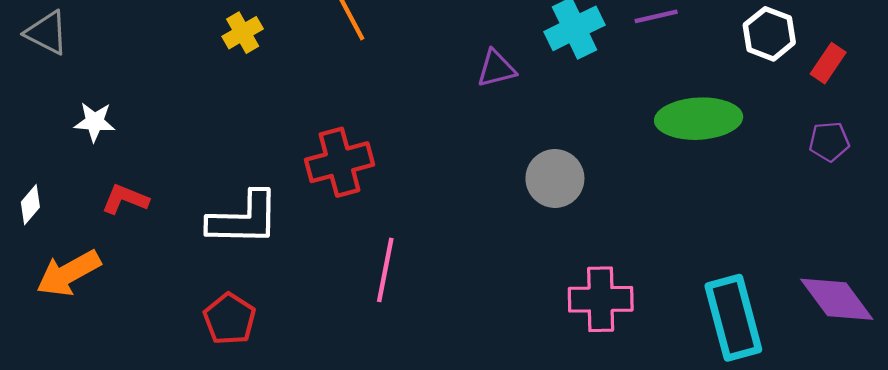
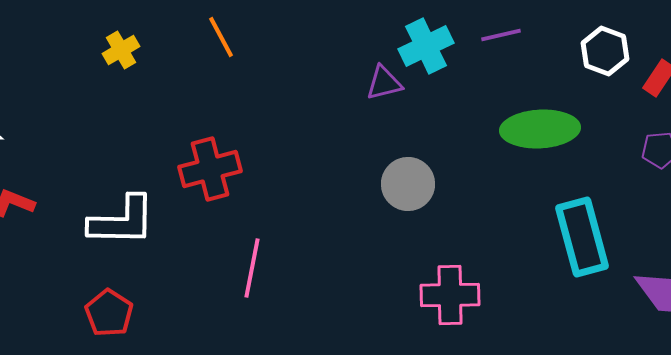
purple triangle: (496, 69) -> (384, 83), moved
cyan rectangle: (733, 318) -> (582, 237), moved

